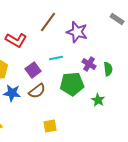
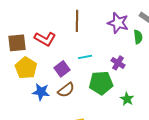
brown line: (48, 22) -> (77, 21), turned -35
purple star: (77, 32) -> (118, 23), moved
green semicircle: (108, 69) -> (138, 37), moved

